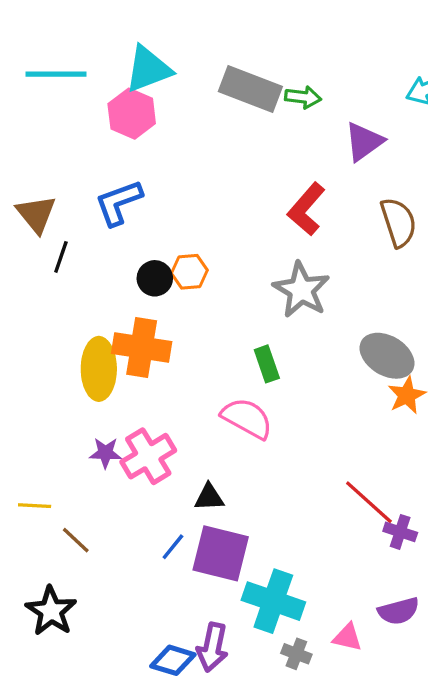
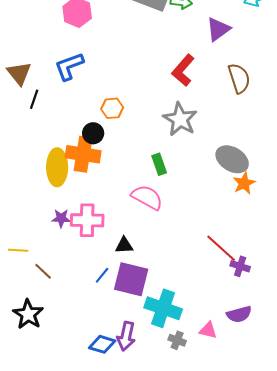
black circle: (155, 278) -> (93, 133), moved
pink cross: (148, 456) -> (87, 220), turned 32

